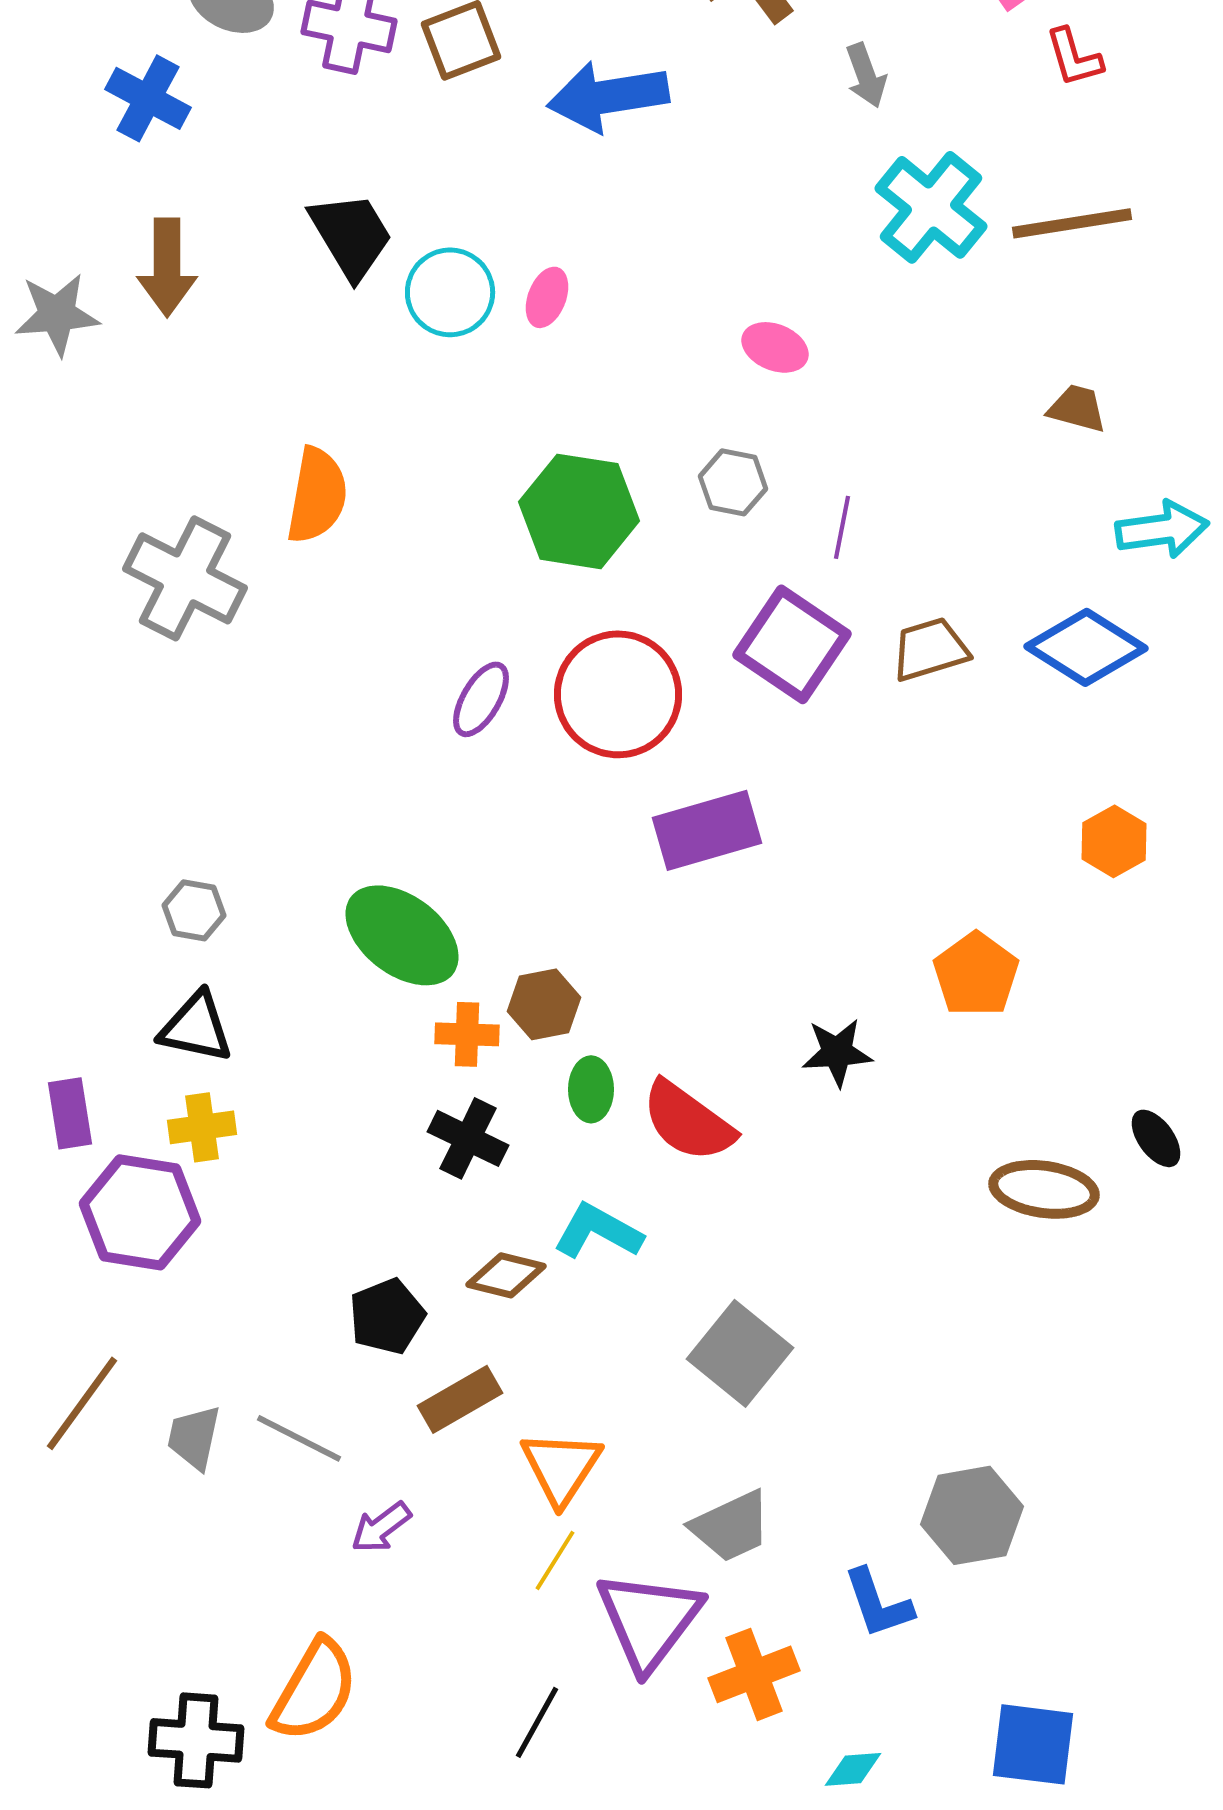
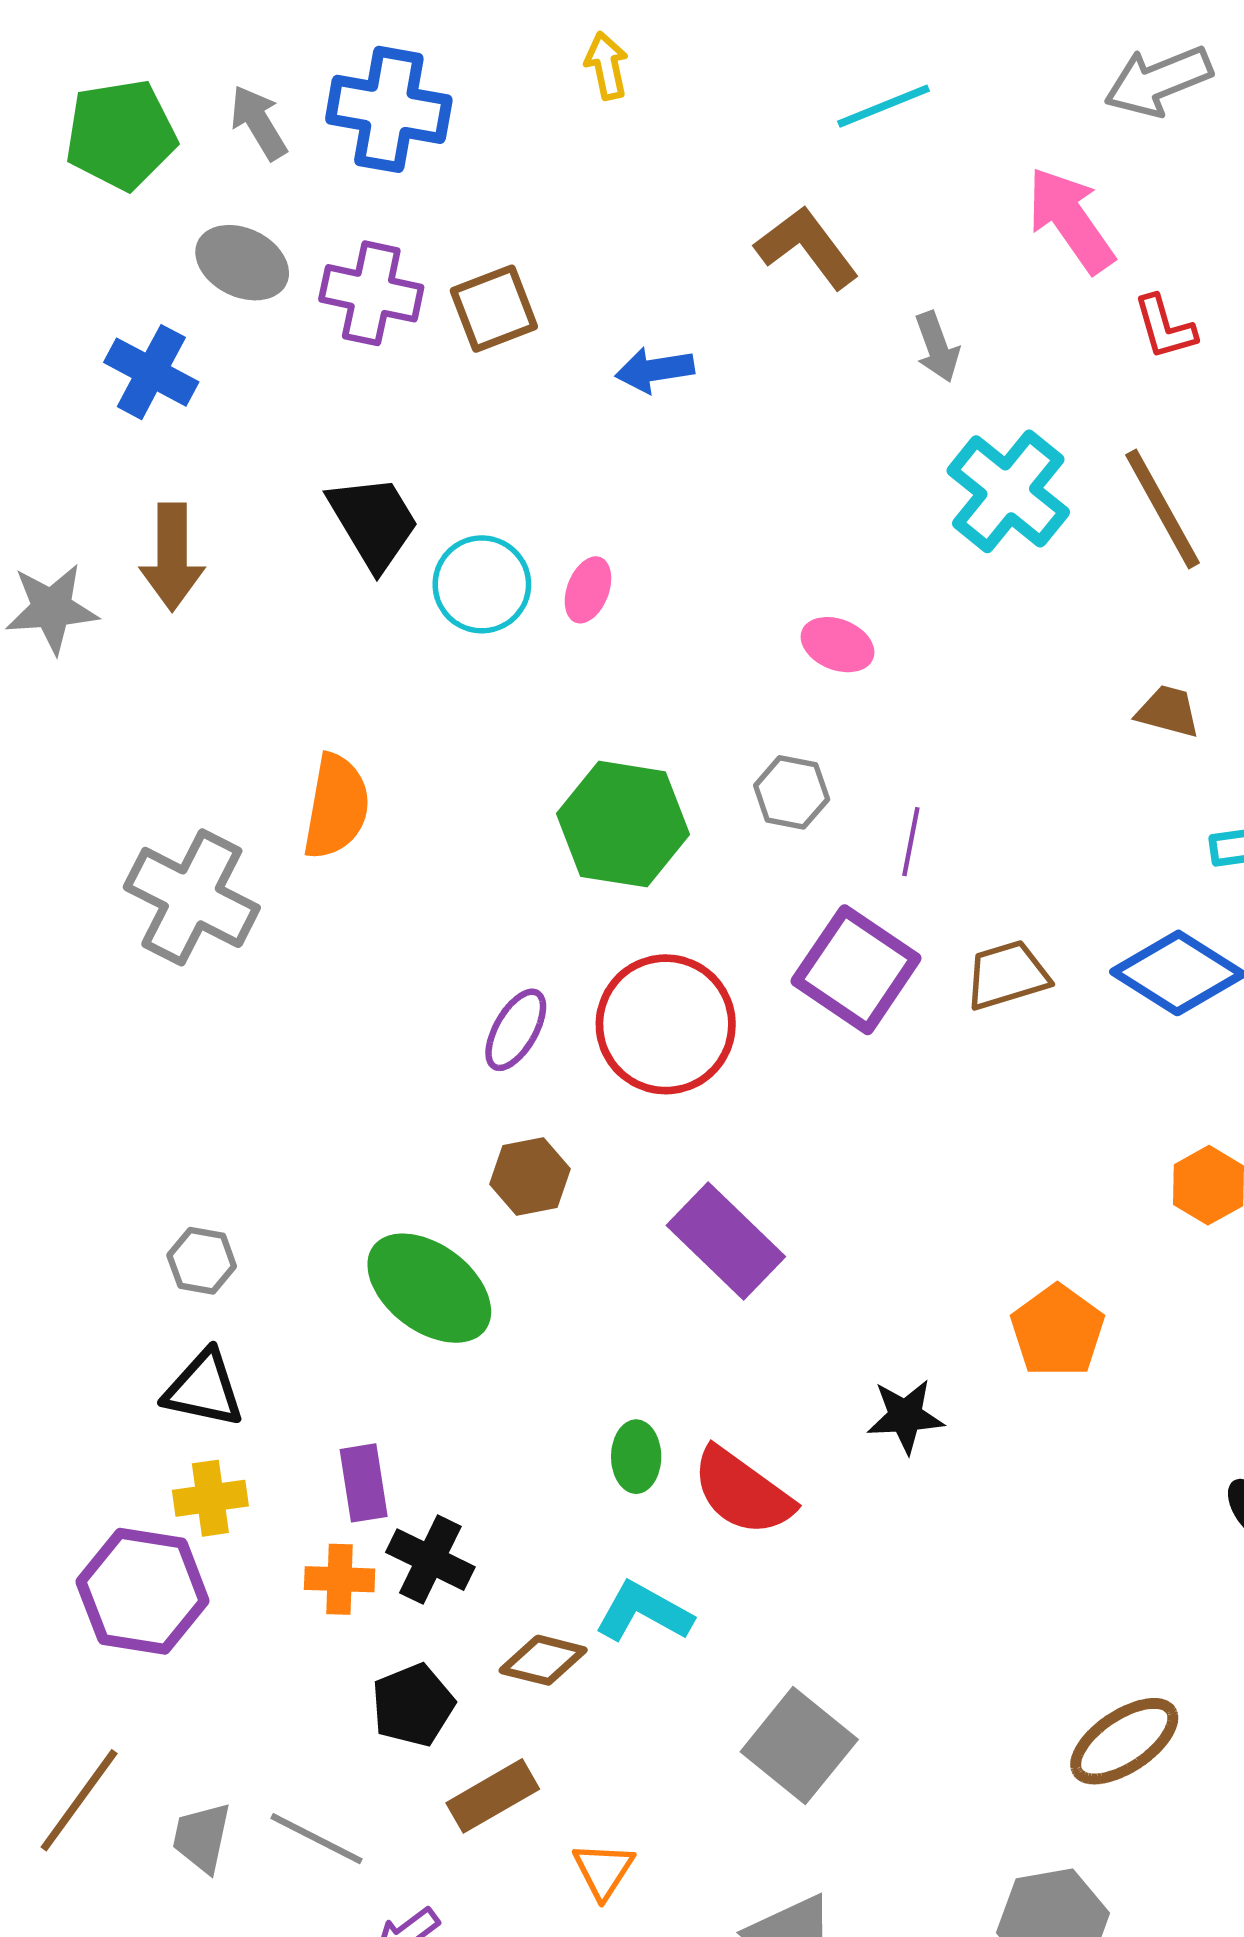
blue arrow: (608, 96) -> (655, 370), size x0.6
brown line: (1072, 223) -> (1163, 509), turned 70
purple rectangle: (707, 830) -> (726, 1241), moved, turned 60
brown hexagon: (544, 1004) -> (530, 1176), moved
orange cross: (467, 1034) -> (340, 1579), moved
purple rectangle: (70, 1113) -> (364, 1483), moved
black cross: (468, 1138) -> (430, 1560), moved
brown ellipse: (1044, 1189) -> (1124, 1741), moved, turned -42
orange triangle: (561, 1467) -> (603, 1870), size x0.7

